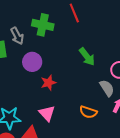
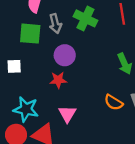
red star: (48, 83) -> (58, 80), moved
orange semicircle: (88, 112) -> (114, 102), moved

